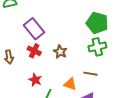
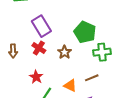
green pentagon: (97, 23) -> (85, 32), moved
brown line: (90, 74) -> (92, 78), turned -40

